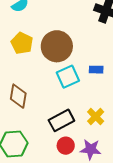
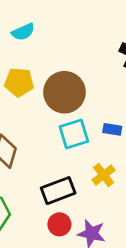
yellow pentagon: (22, 43) -> (19, 82), turned -30
yellow cross: (96, 117) -> (104, 175), moved

